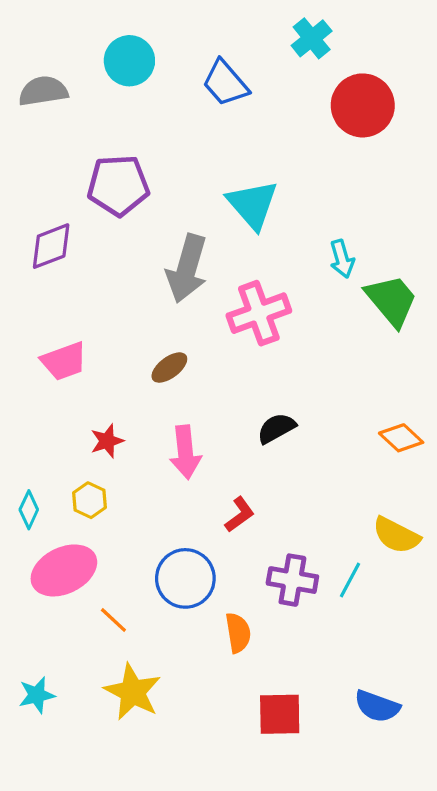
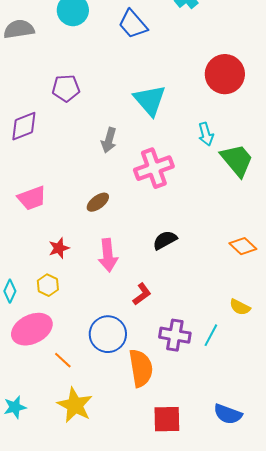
red circle: (363, 105) -> (225, 74), moved
purple pentagon: (118, 185) -> (66, 88), size x0.7
gray arrow: (187, 268) -> (109, 140), size x0.6
yellow semicircle: (396, 535) -> (240, 307), size x0.7
orange semicircle: (238, 633) -> (141, 368), size x1.5

